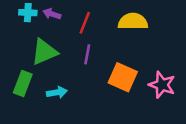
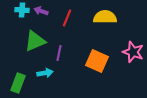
purple line: (87, 54) -> (59, 53), moved
green rectangle: (23, 84) -> (18, 83), moved
pink star: (162, 85) -> (133, 52), moved

